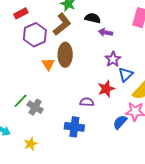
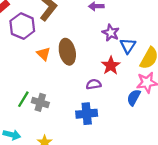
brown ellipse: (65, 55) -> (67, 52), moved

